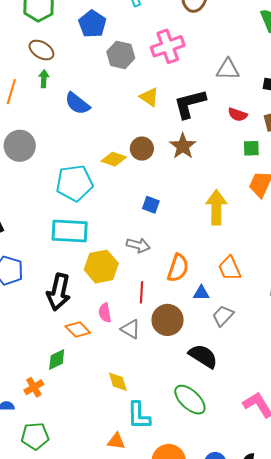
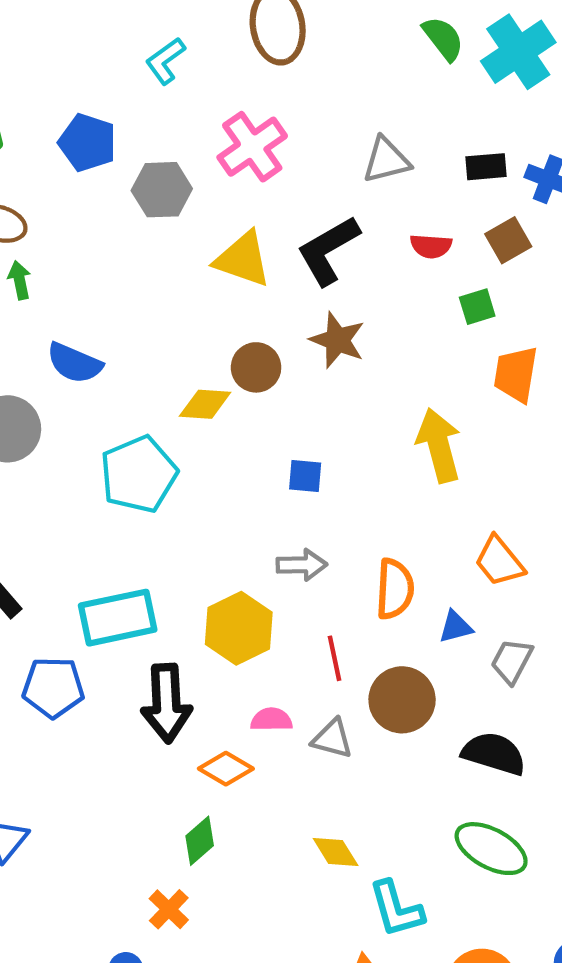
yellow triangle: (149, 97) -> (243, 259), size x1.4
blue semicircle: (77, 104) -> (74, 363), moved
cyan rectangle: (70, 231) -> (118, 618), moved
pink semicircle: (105, 313) -> (271, 720), turned 114

